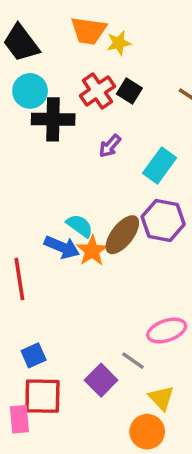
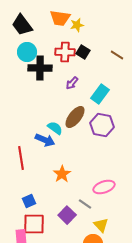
red cross: (97, 91) -> (65, 52), turned 36
brown ellipse: (122, 235) -> (75, 117), moved
orange star: (92, 251) -> (62, 174), moved

